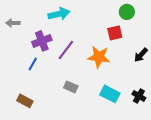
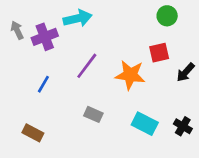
gray arrow: (13, 23) -> (17, 30), turned 64
red square: (115, 33) -> (159, 53), moved
purple cross: (42, 41) -> (45, 37), moved

